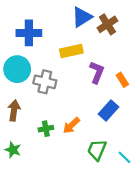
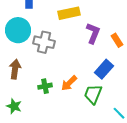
green trapezoid: (97, 150) -> (93, 94), moved

